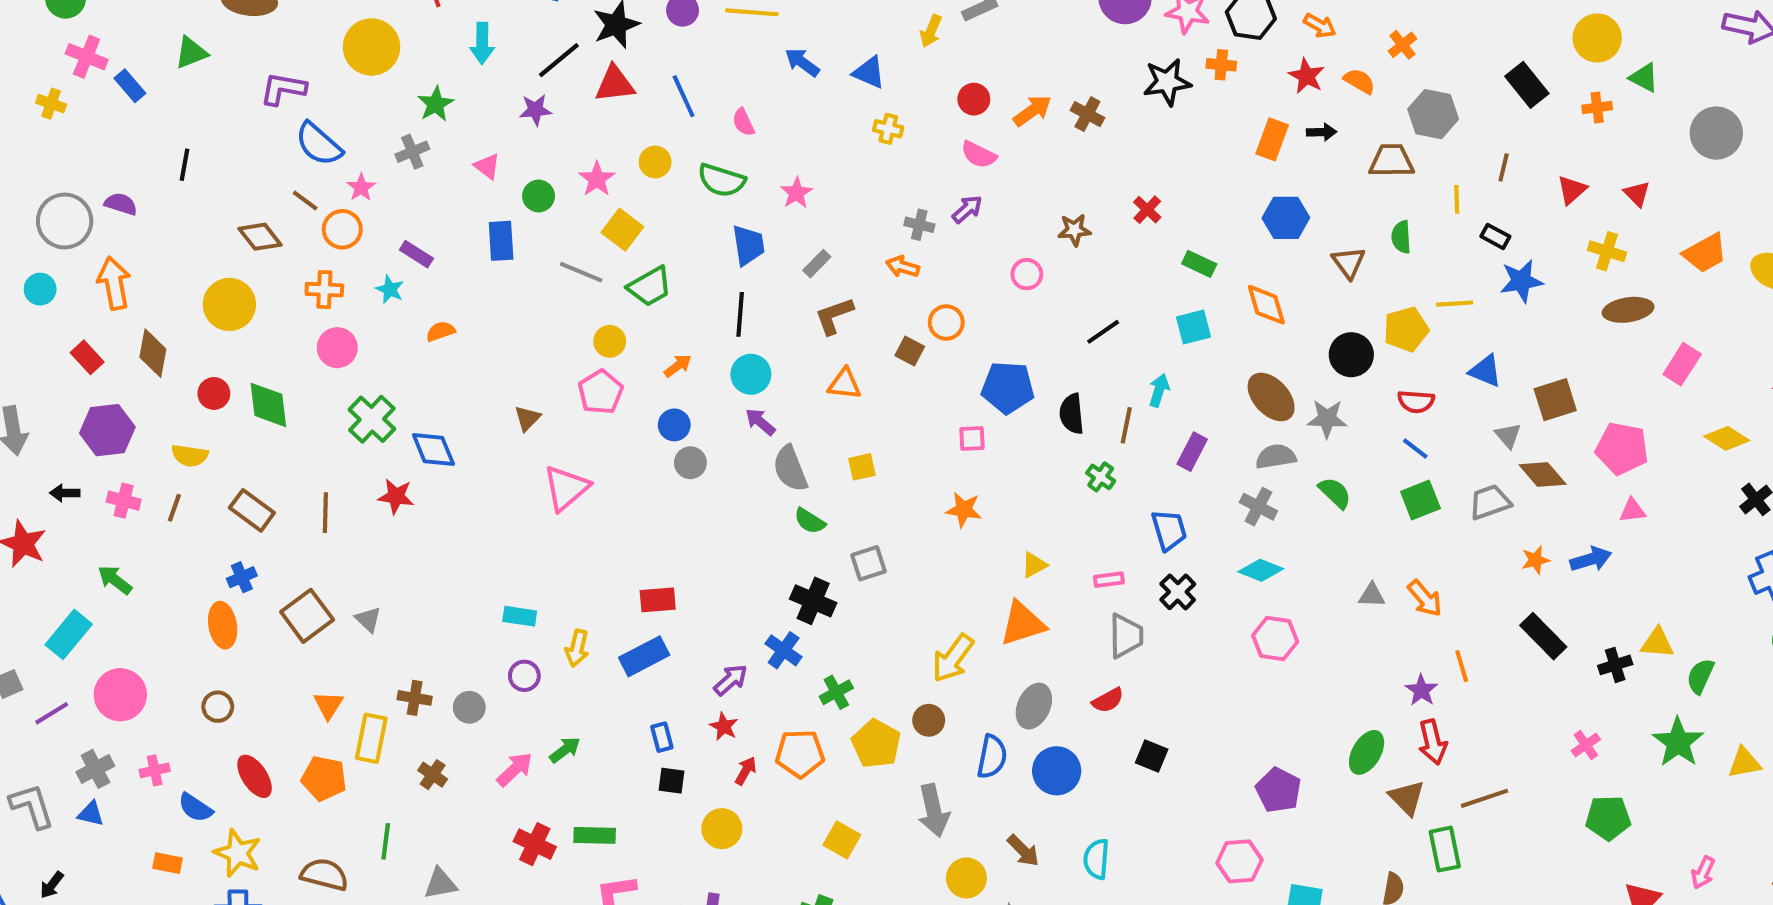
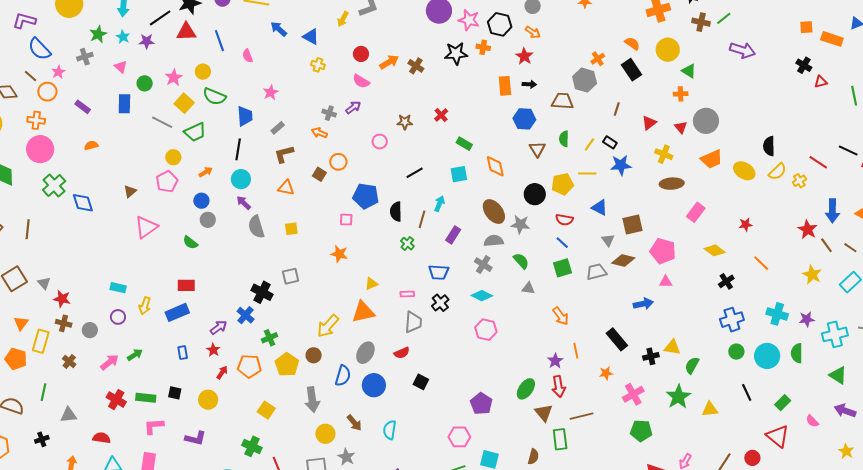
orange cross: (1402, 45) -> (598, 59), moved
orange semicircle: (1359, 81) -> (632, 44), moved
orange cross: (1597, 108) -> (681, 94), moved
gray circle: (1716, 133) -> (706, 121), moved
orange rectangle: (1272, 139) -> (505, 86), turned -30
green semicircle: (722, 180) -> (214, 96), moved
yellow line: (1457, 199) -> (589, 144), moved, turned 32
blue hexagon: (1286, 218) -> (524, 119), moved
cyan star: (390, 289) -> (123, 37), moved
pink circle: (337, 348) -> (40, 149), size x1.4
brown diamond: (1543, 474) -> (623, 260), turned -40
red star: (396, 496) -> (62, 299), moved
green semicircle: (810, 521) -> (190, 243), moved
blue trapezoid: (1169, 530) -> (439, 272), turned 105
orange star: (1535, 560) -> (606, 373), moved
gray triangle: (1372, 595) -> (528, 288), moved
pink cross: (1586, 745) -> (633, 394), size x1.5
black square: (672, 781) -> (175, 393), moved

